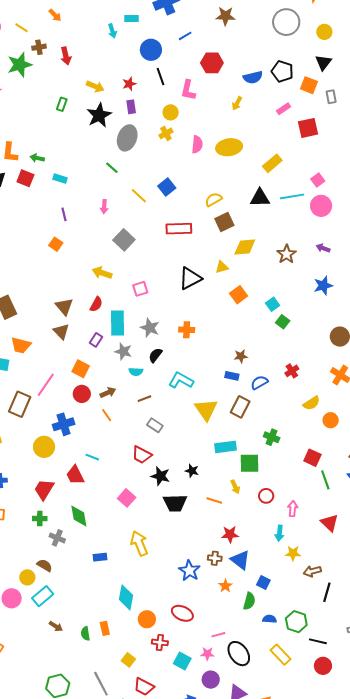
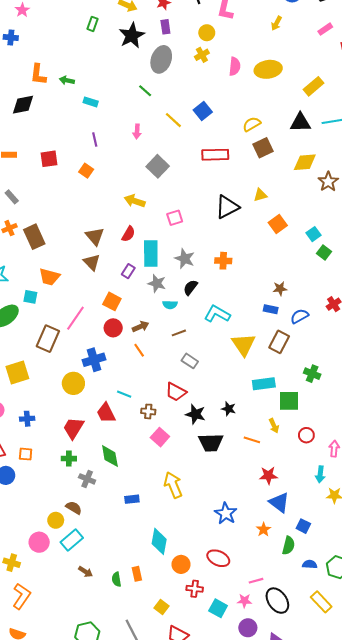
red square: (25, 178) -> (49, 159), moved, turned -30
yellow diamond: (245, 247) -> (305, 162), moved
brown cross: (215, 558) -> (148, 411), moved

